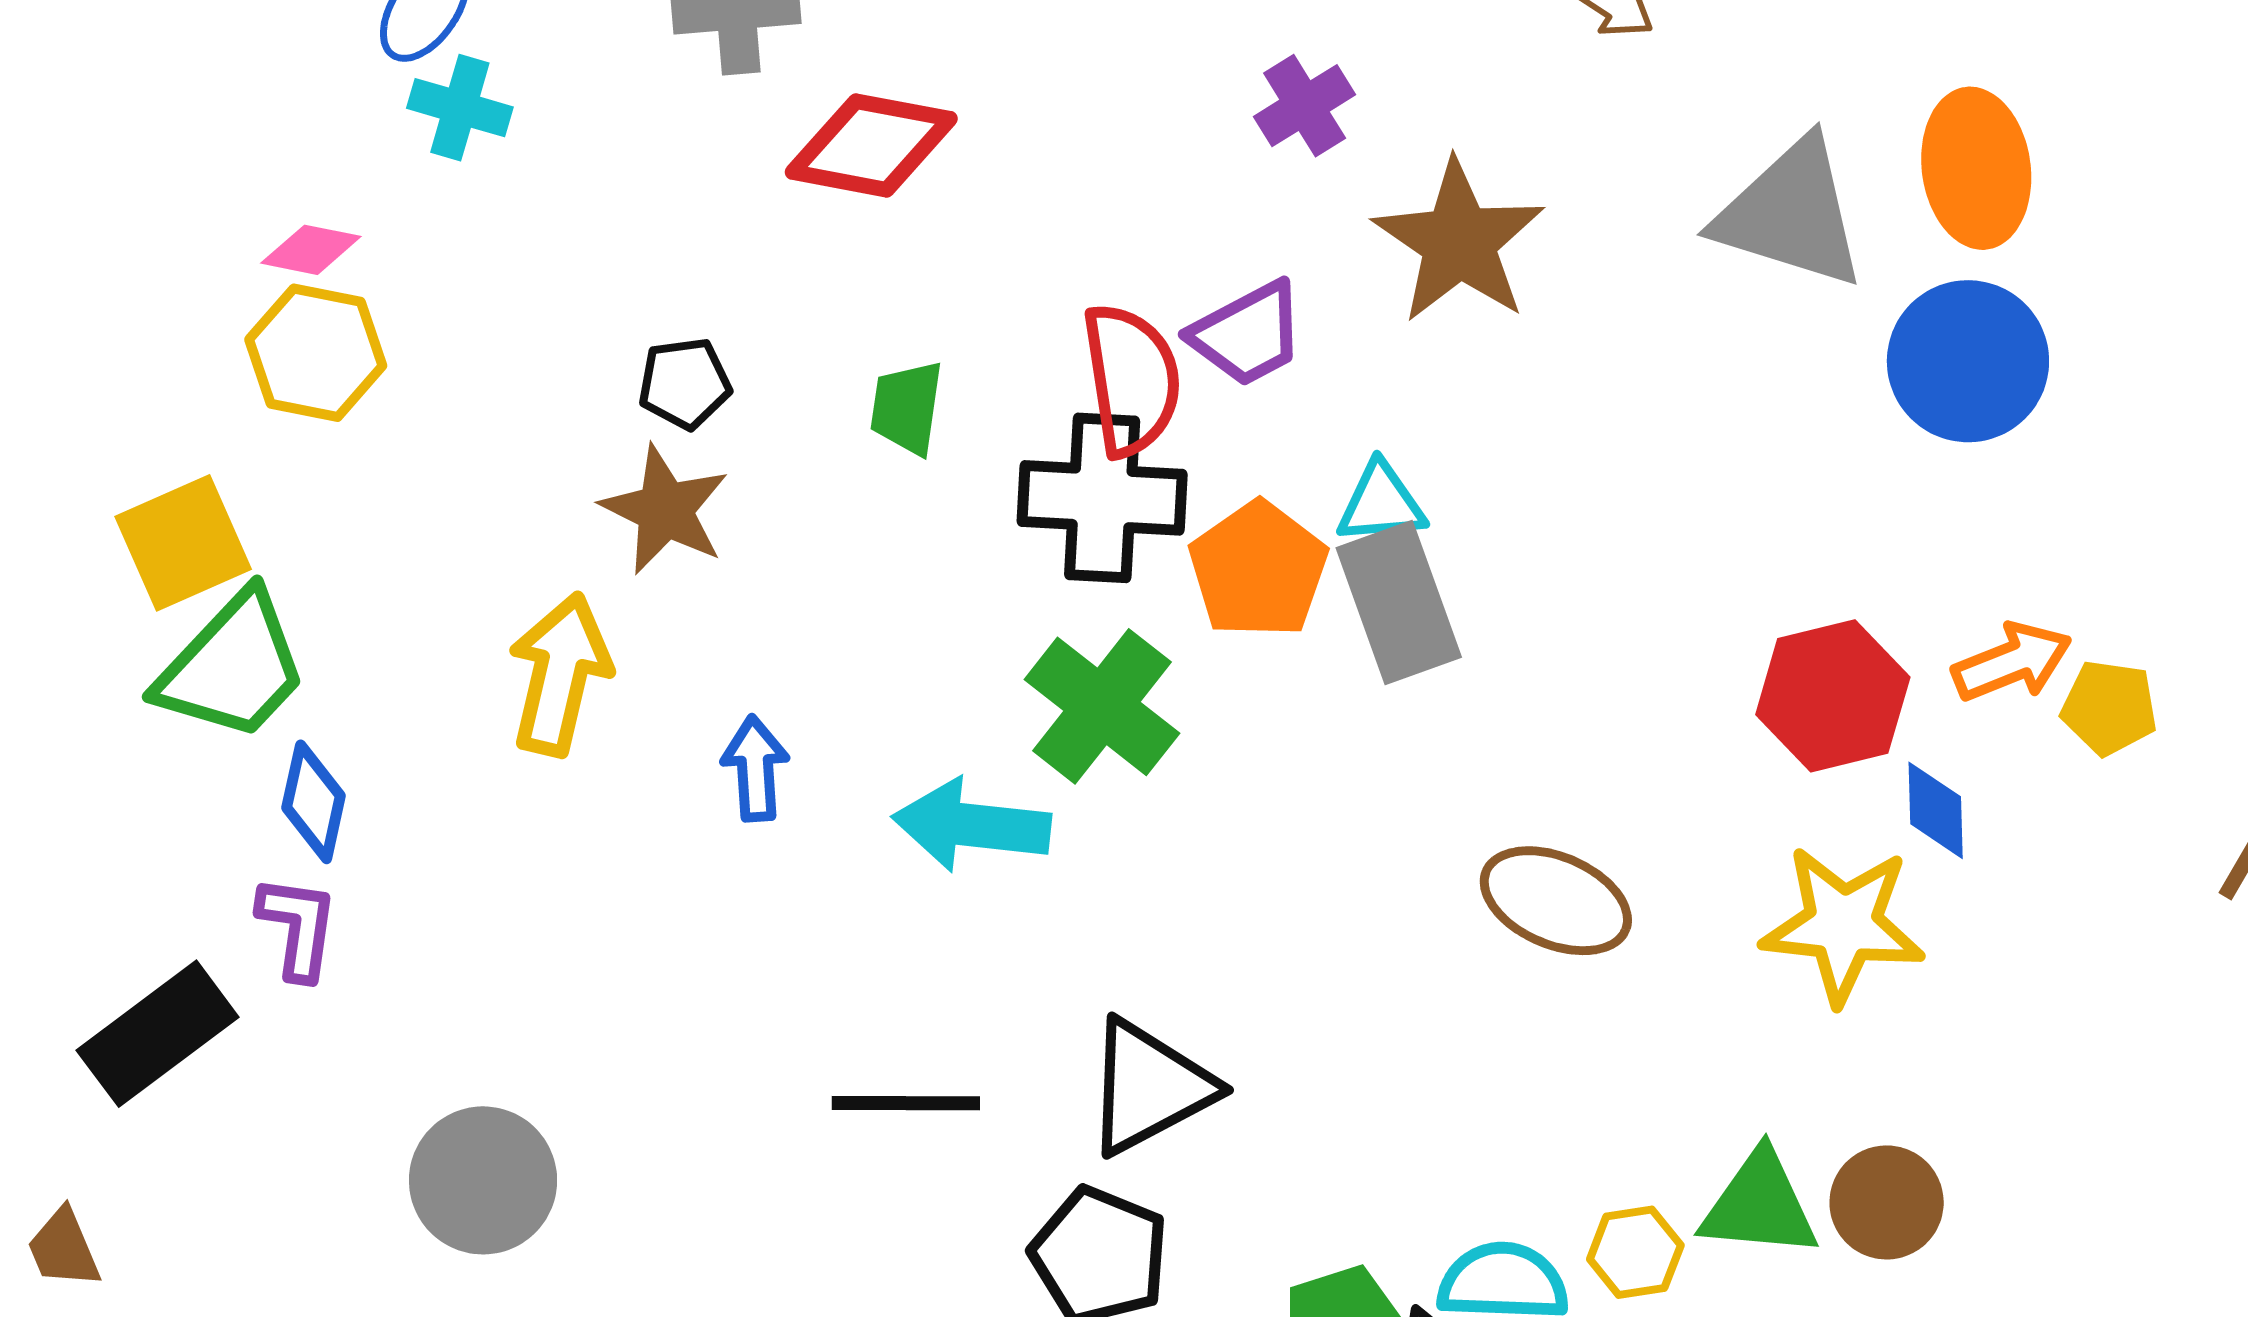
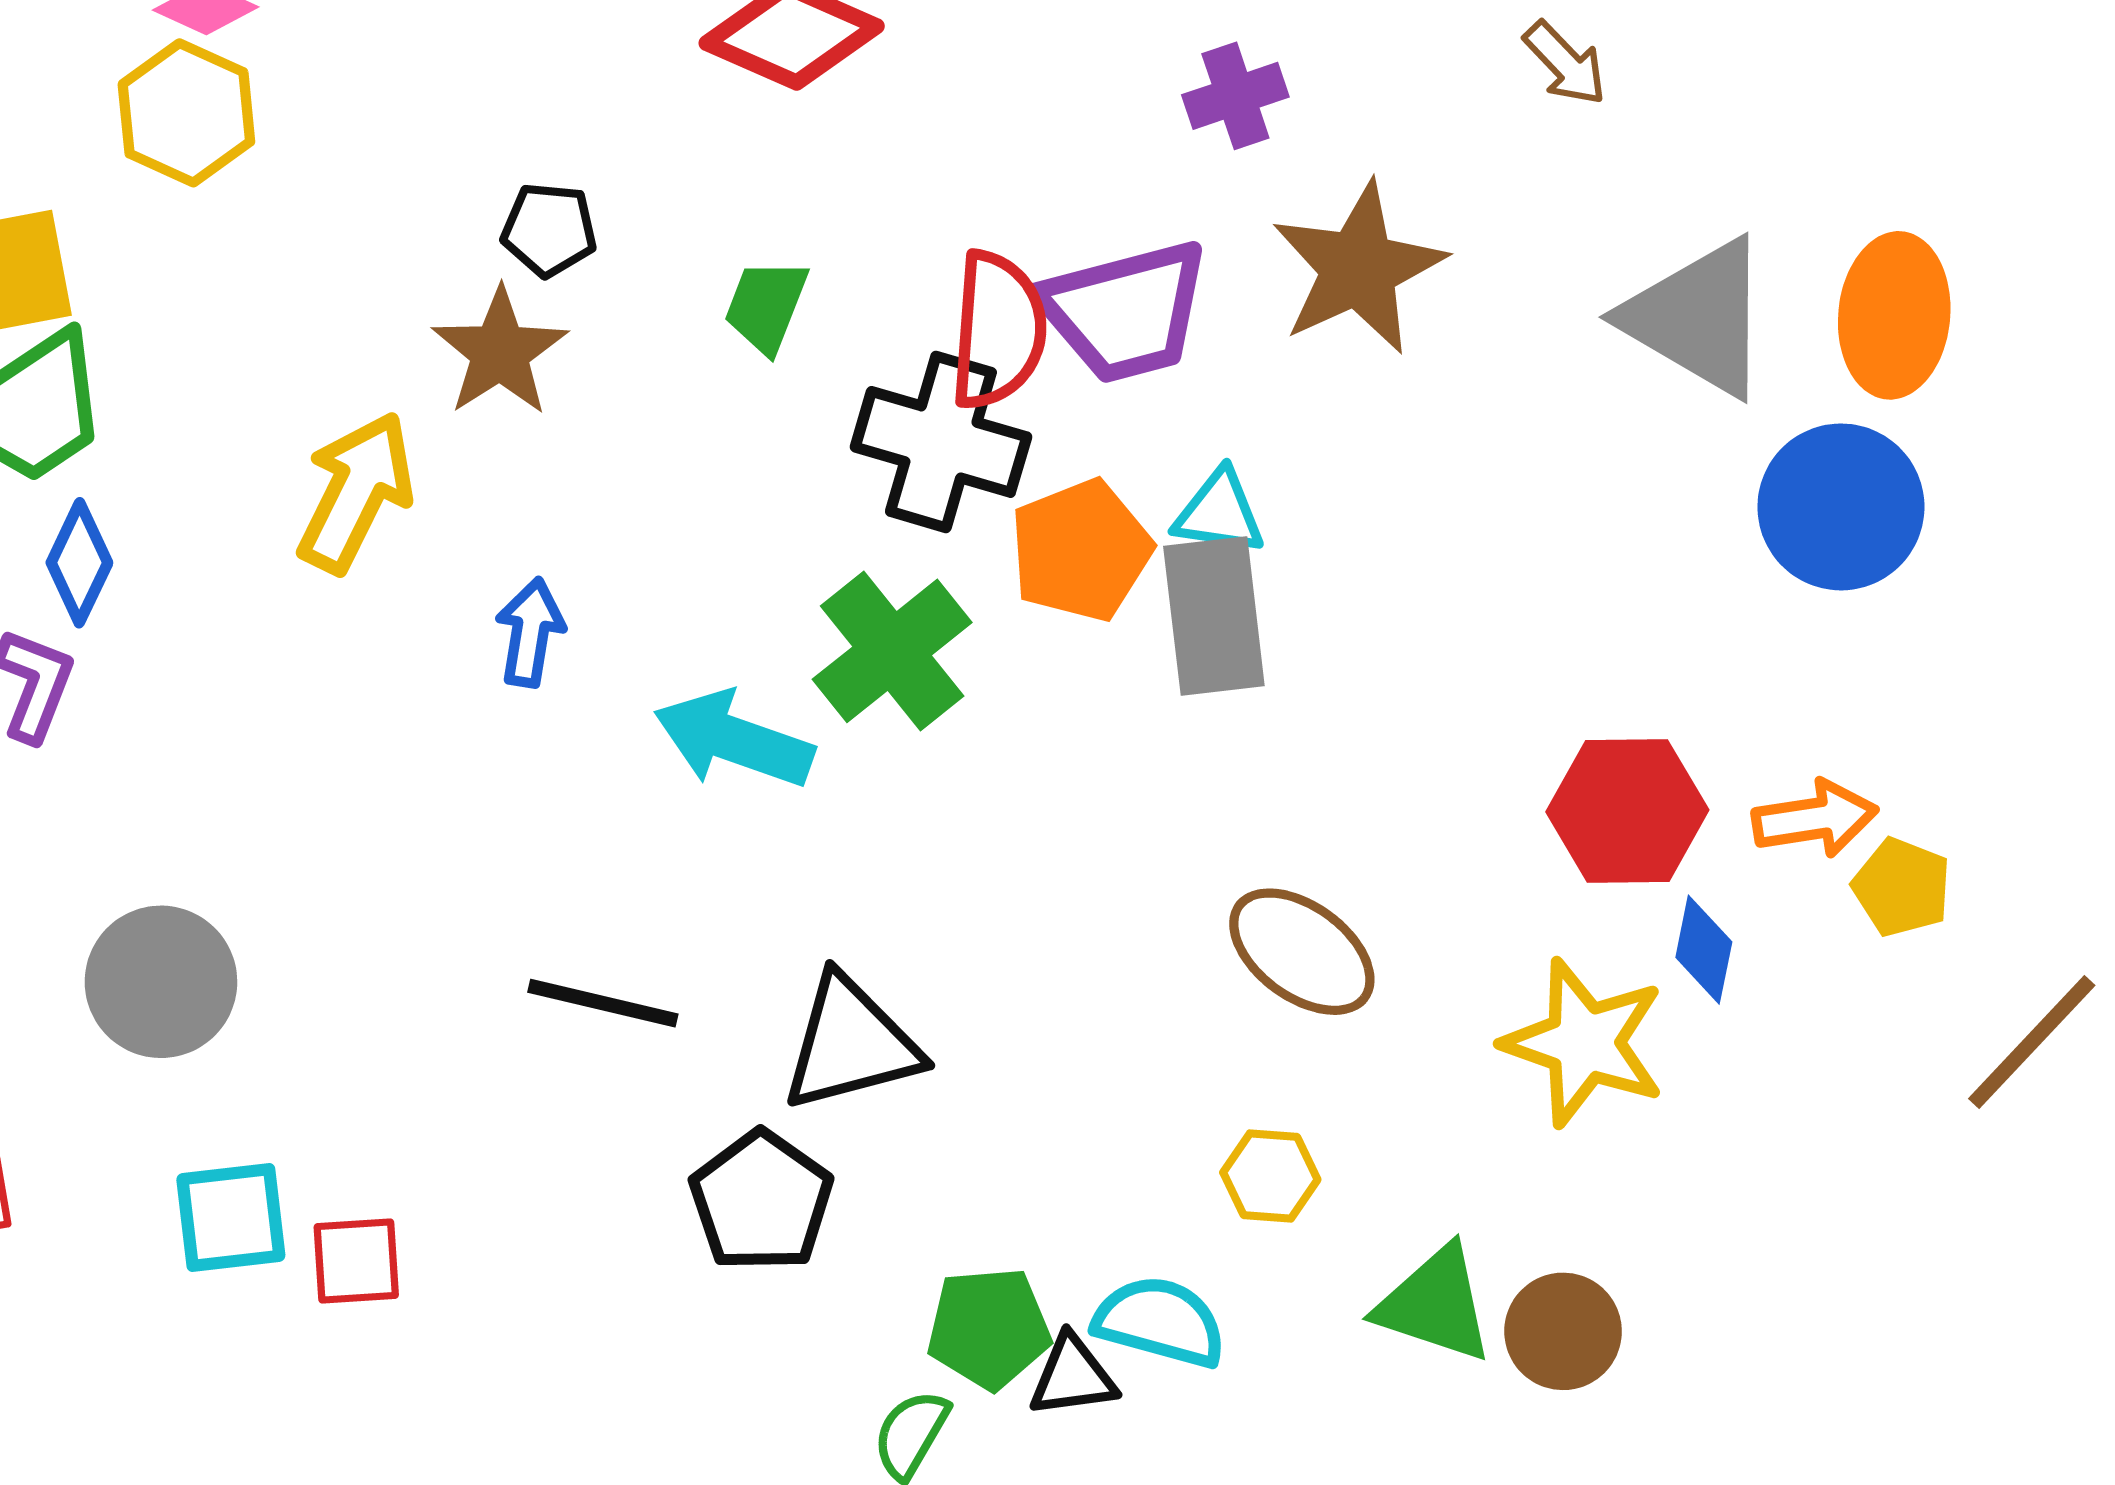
purple trapezoid: (1248, 334) -> (1125, 311), size x1.4
yellow hexagon: (1635, 1252) -> (1270, 1176), moved

